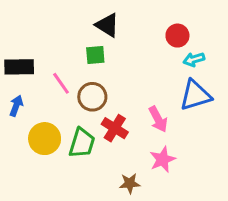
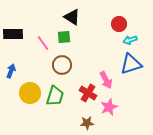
black rectangle: (19, 67) -> (13, 34), moved
pink line: (61, 83) -> (43, 43), moved
red cross: (115, 128) -> (88, 93), moved

